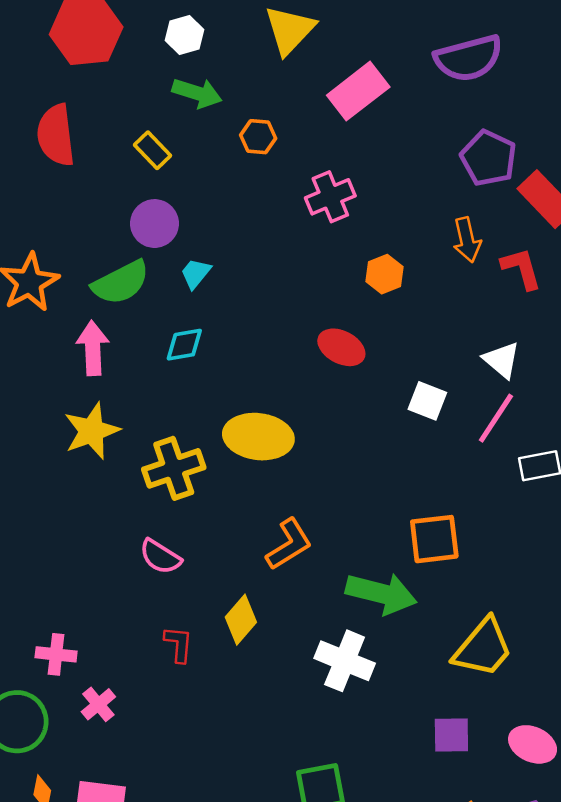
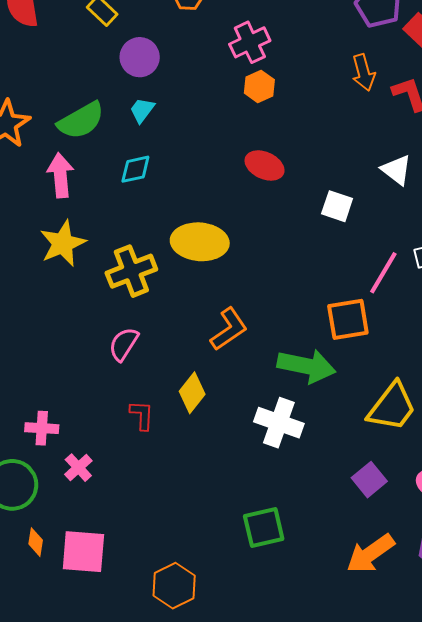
purple circle: (155, 224) -> (140, 57), moved
orange hexagon: (385, 274) -> (259, 86), moved
pink line: (496, 418) -> (383, 273), moved
pink semicircle: (160, 557) -> (124, 344), turned 93
purple square: (451, 735) -> (369, 480), turned -36

